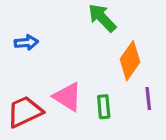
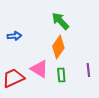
orange diamond: (130, 61) -> (58, 47), moved

